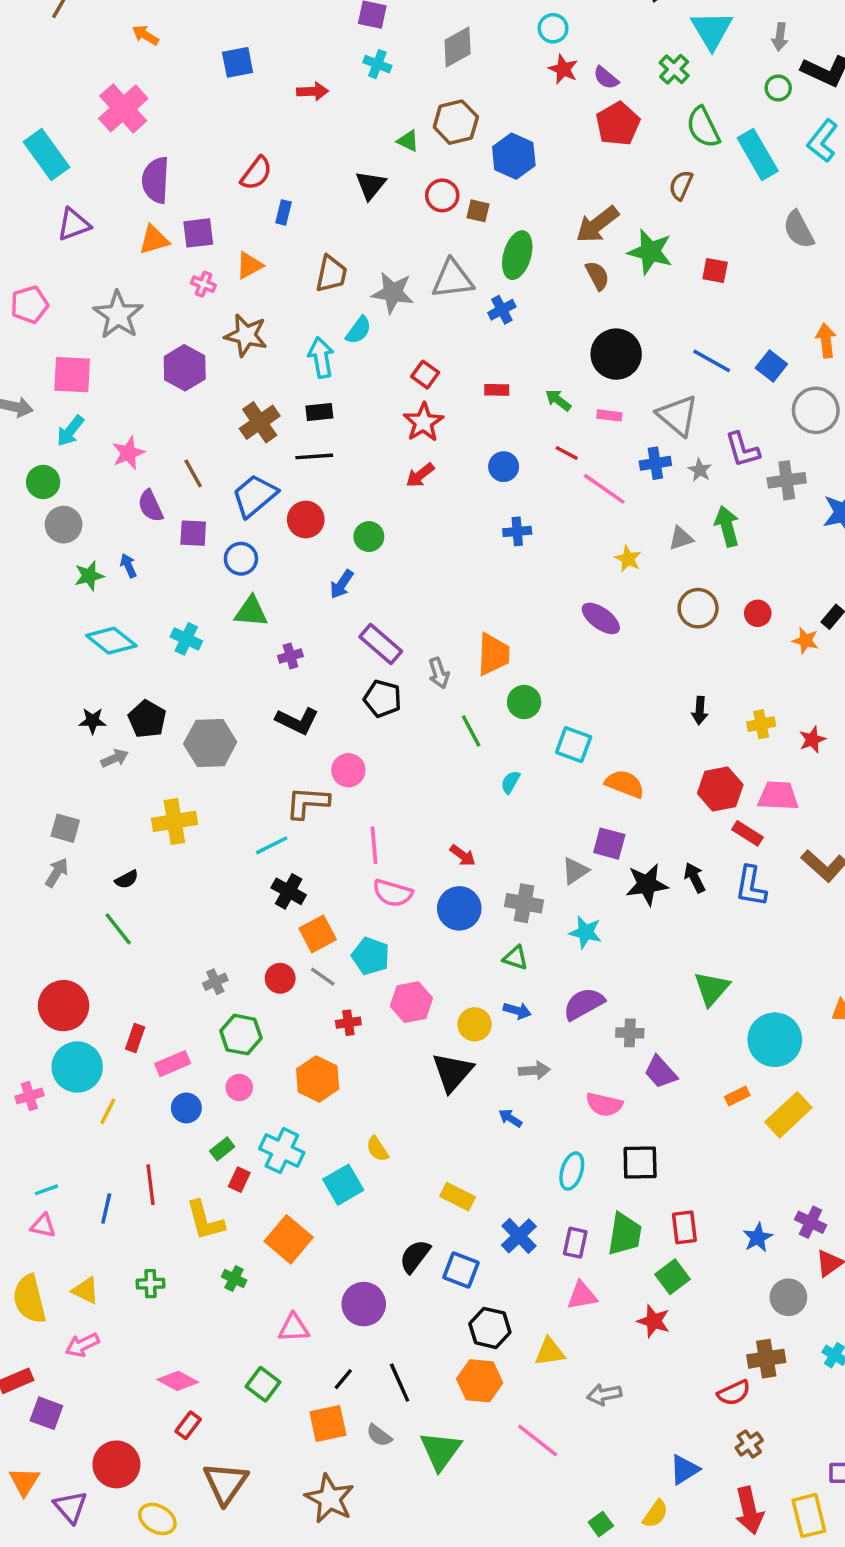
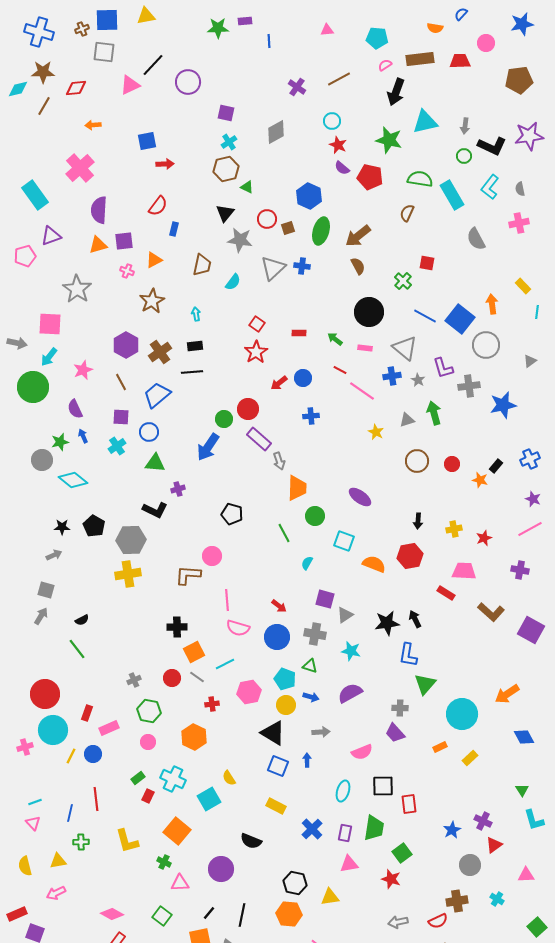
cyan triangle: (712, 30) -> (425, 122), turned 48
orange arrow: (145, 35) -> (93, 125), turned -35
cyan cross: (377, 64) -> (229, 142), turned 35
green cross: (674, 69) -> (403, 281), moved
purple semicircle: (606, 78) -> (342, 168), moved
red arrow: (313, 91) -> (165, 164), moved
brown hexagon: (456, 122) -> (226, 169), moved
red pentagon: (618, 124) -> (370, 177), turned -30
green semicircle: (703, 127) -> (420, 179), turned 125
brown square: (478, 211) -> (288, 228), turned -32
green star: (650, 252) -> (389, 140), moved
green ellipse: (517, 255) -> (321, 231), moved
gray triangle: (452, 279) -> (273, 268), turned -36
gray star: (393, 293) -> (240, 240), moved
pink pentagon: (29, 305) -> (25, 256), moved
blue cross: (502, 310) -> (302, 266), moved, turned 35
cyan semicircle: (359, 330) -> (233, 282), moved
brown star: (246, 335) -> (152, 301), turned 30
cyan arrow: (321, 357) -> (196, 314), size x0.6
blue square: (771, 366) -> (460, 319), size x1.6
purple hexagon: (185, 368) -> (126, 345), moved
red arrow: (420, 475) -> (279, 383), moved
green circle: (43, 482) -> (33, 387), size x1.6
purple semicircle: (151, 506) -> (75, 409), moved
red circle: (306, 520) -> (248, 409), moved
gray circle: (64, 525) -> (42, 460), moved
blue arrow: (342, 584) -> (208, 447), size x1.6
purple ellipse: (601, 618) -> (360, 497), moved
cyan cross: (186, 639) -> (117, 446), moved, turned 30
purple rectangle: (381, 644) -> (259, 439), moved
gray arrow: (439, 673) -> (279, 461), moved
black L-shape: (297, 721) -> (155, 510), moved
gray arrow: (115, 758) -> (54, 555), moved
red hexagon: (720, 789) -> (410, 556), moved
yellow cross: (174, 821) -> (128, 574), moved
purple square: (609, 844) -> (325, 599), moved
cyan line: (272, 845) -> (225, 664), moved
blue L-shape: (751, 886) -> (408, 655), moved
black cross: (289, 891) -> (177, 627), turned -30
cyan pentagon: (371, 956) -> (285, 679), moved
gray cross: (630, 1033) -> (400, 708), moved
black triangle: (452, 1072) -> (273, 733), turned -40
pink semicircle: (604, 1105) -> (362, 752), turned -35
blue circle: (186, 1108) -> (93, 754), moved
yellow rectangle: (788, 1115) -> (470, 758), size x0.6
blue arrow: (510, 1118) -> (307, 760), turned 56
yellow L-shape: (205, 1221) -> (127, 841), moved
pink triangle: (43, 1226) -> (33, 823), turned 35
red rectangle: (684, 1227) -> (409, 804), moved
black semicircle: (415, 1256) -> (251, 841), turned -105
blue square: (461, 1270) -> (278, 766), moved
green cross: (234, 1278) -> (164, 862), moved
green cross: (151, 1284) -> (81, 842), moved
yellow triangle: (86, 1290) -> (58, 861), turned -36
yellow semicircle: (29, 1299) -> (25, 866), size x0.7
black line: (400, 1383) -> (242, 915), turned 35
gray arrow: (604, 1394) -> (398, 922), moved

